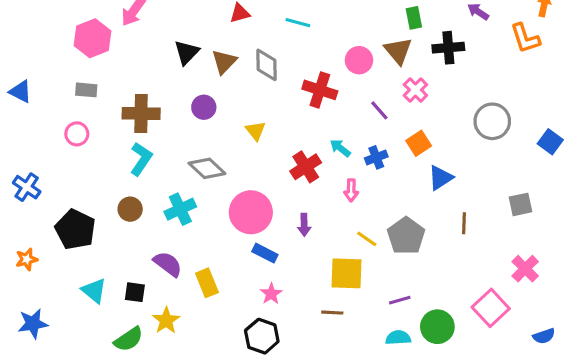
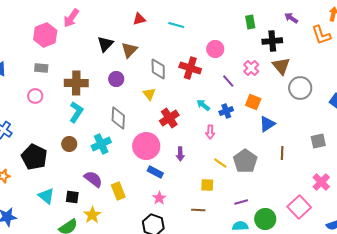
brown triangle: (398, 51) -> (281, 66), moved
gray diamond: (267, 65) -> (158, 69), moved
orange square: (419, 143) -> (253, 102), turned -35
red cross: (306, 167) -> (169, 118), moved
gray diamond: (207, 168) -> (118, 118), turned 50
yellow square: (346, 273) -> (207, 185), size x0.6

